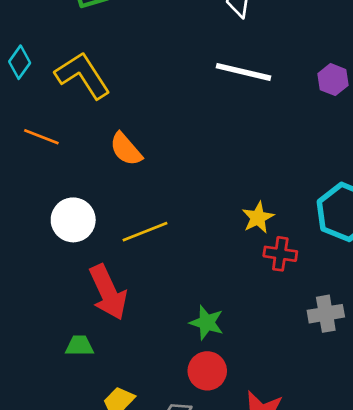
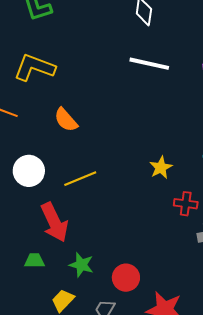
yellow L-shape: (83, 75) -> (34, 68), turned -36
red cross: (280, 254) -> (186, 204), moved
green star: (207, 323) -> (81, 265), moved

